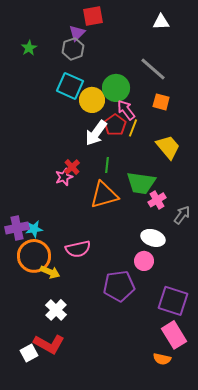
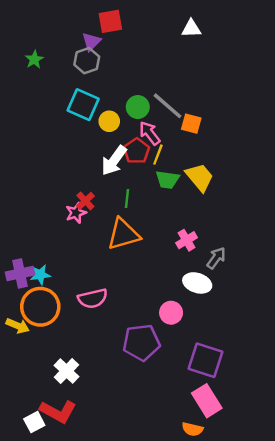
gray line: (153, 69) -> (167, 106), moved
green circle: (116, 88) -> (138, 107), size x0.7
yellow circle: (92, 100) -> (109, 121), size x0.7
green trapezoid: (141, 183) -> (167, 180), moved, size x0.7
white ellipse: (153, 238) -> (197, 283), moved
yellow arrow: (50, 272) -> (18, 326), moved

